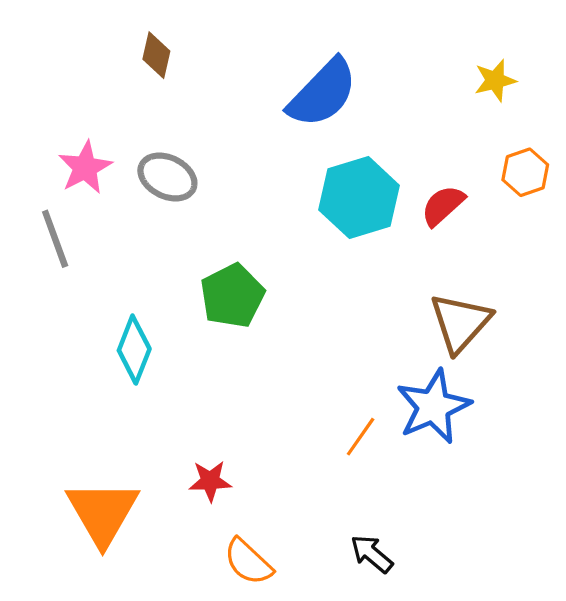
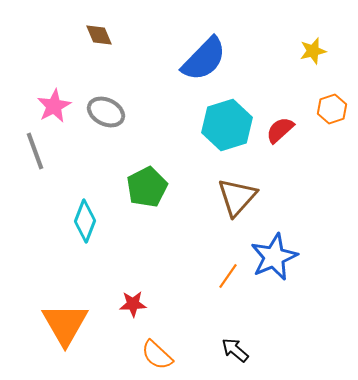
brown diamond: (156, 55) -> (99, 35), turned -36
brown triangle: (460, 323) -> (237, 197), moved

